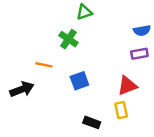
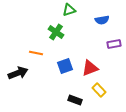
blue semicircle: (142, 31) -> (102, 20), moved
red triangle: (127, 86) -> (90, 68), moved
yellow rectangle: (121, 110) -> (99, 90), turned -32

